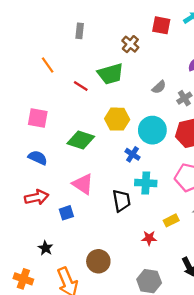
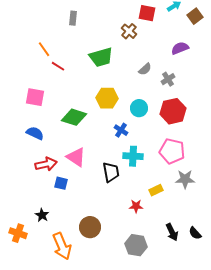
brown cross: (130, 44) -> (129, 31), moved
red line: (81, 86) -> (58, 66), moved
cyan circle: (152, 130) -> (139, 108), size x0.7
red arrow: (37, 197) -> (46, 164), moved
blue square: (66, 213) -> (61, 183), turned 32
orange cross: (23, 279) -> (18, 233), moved

